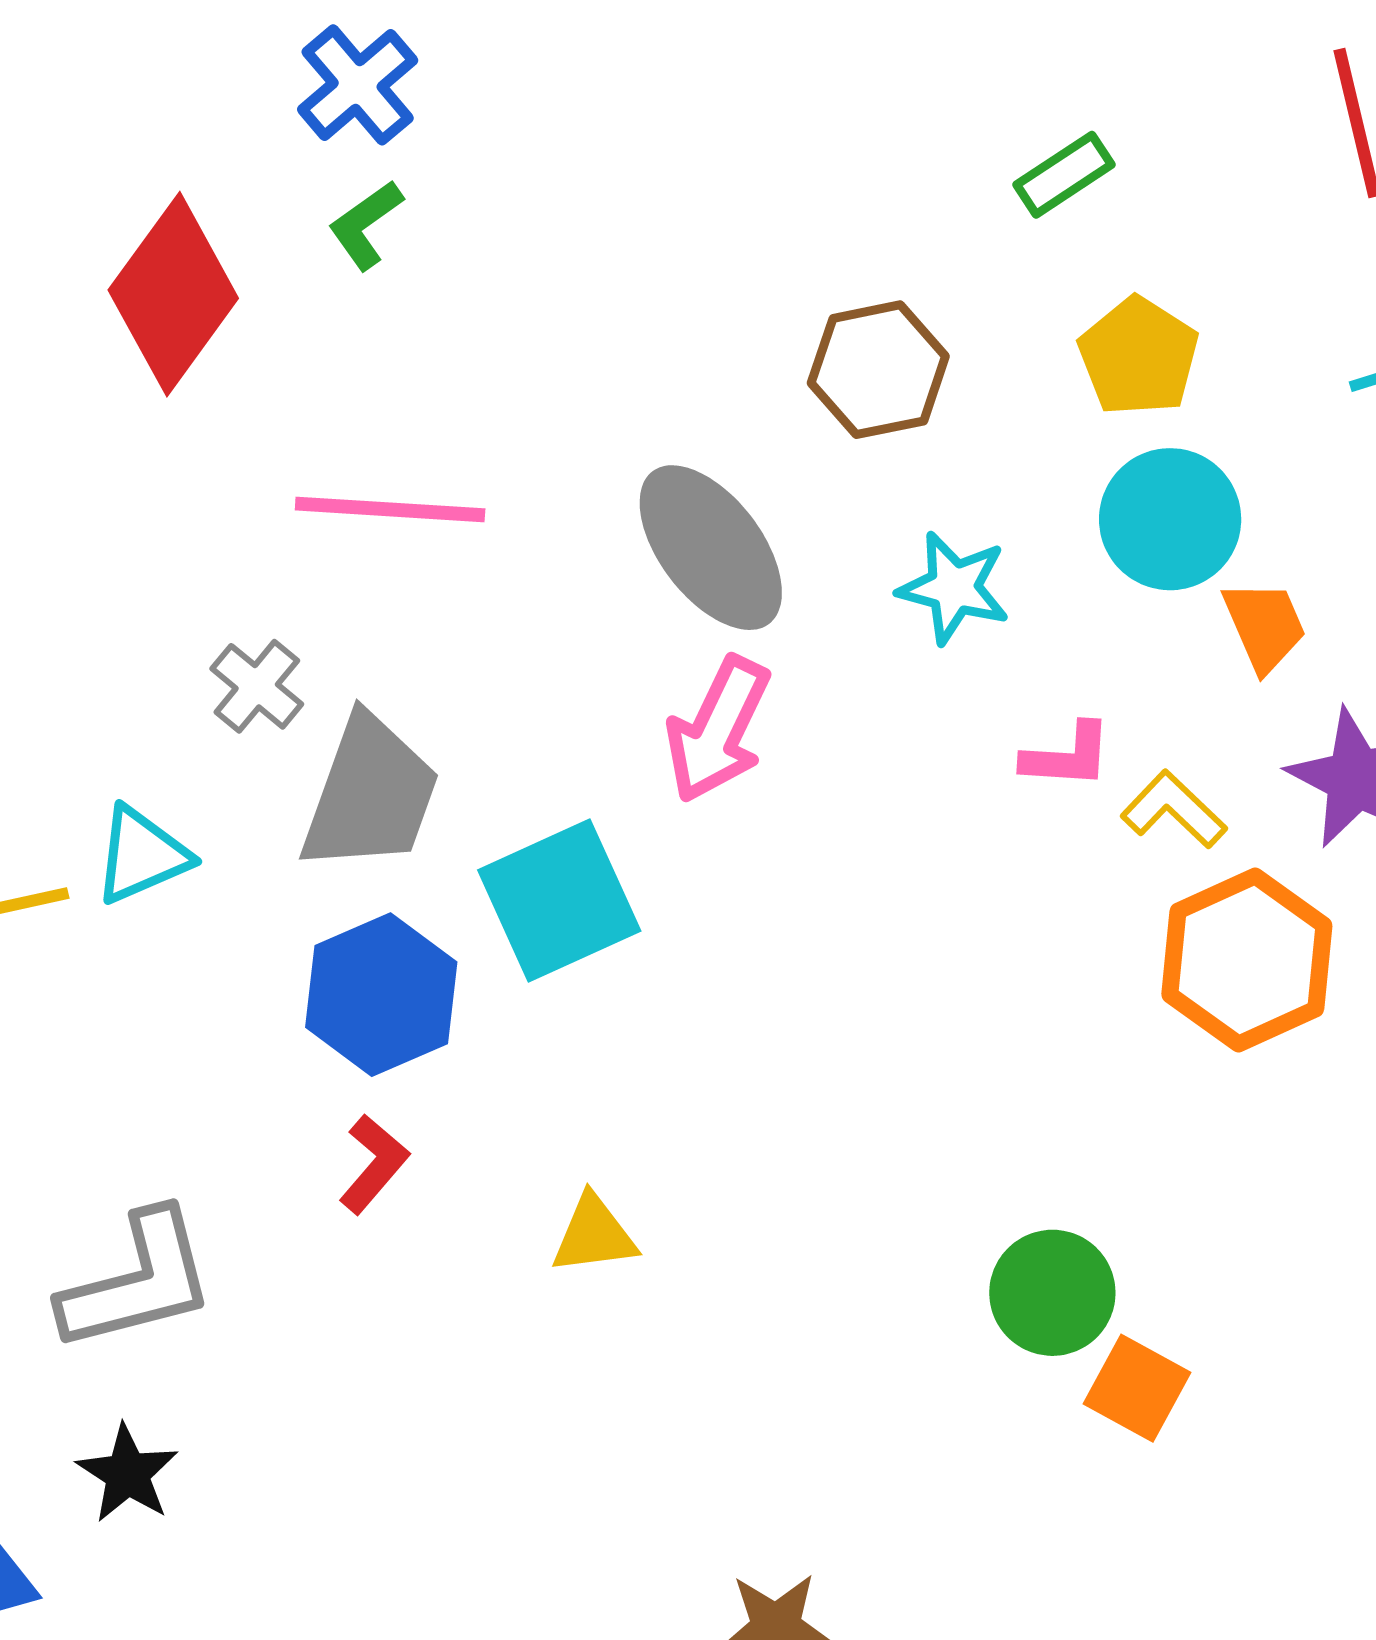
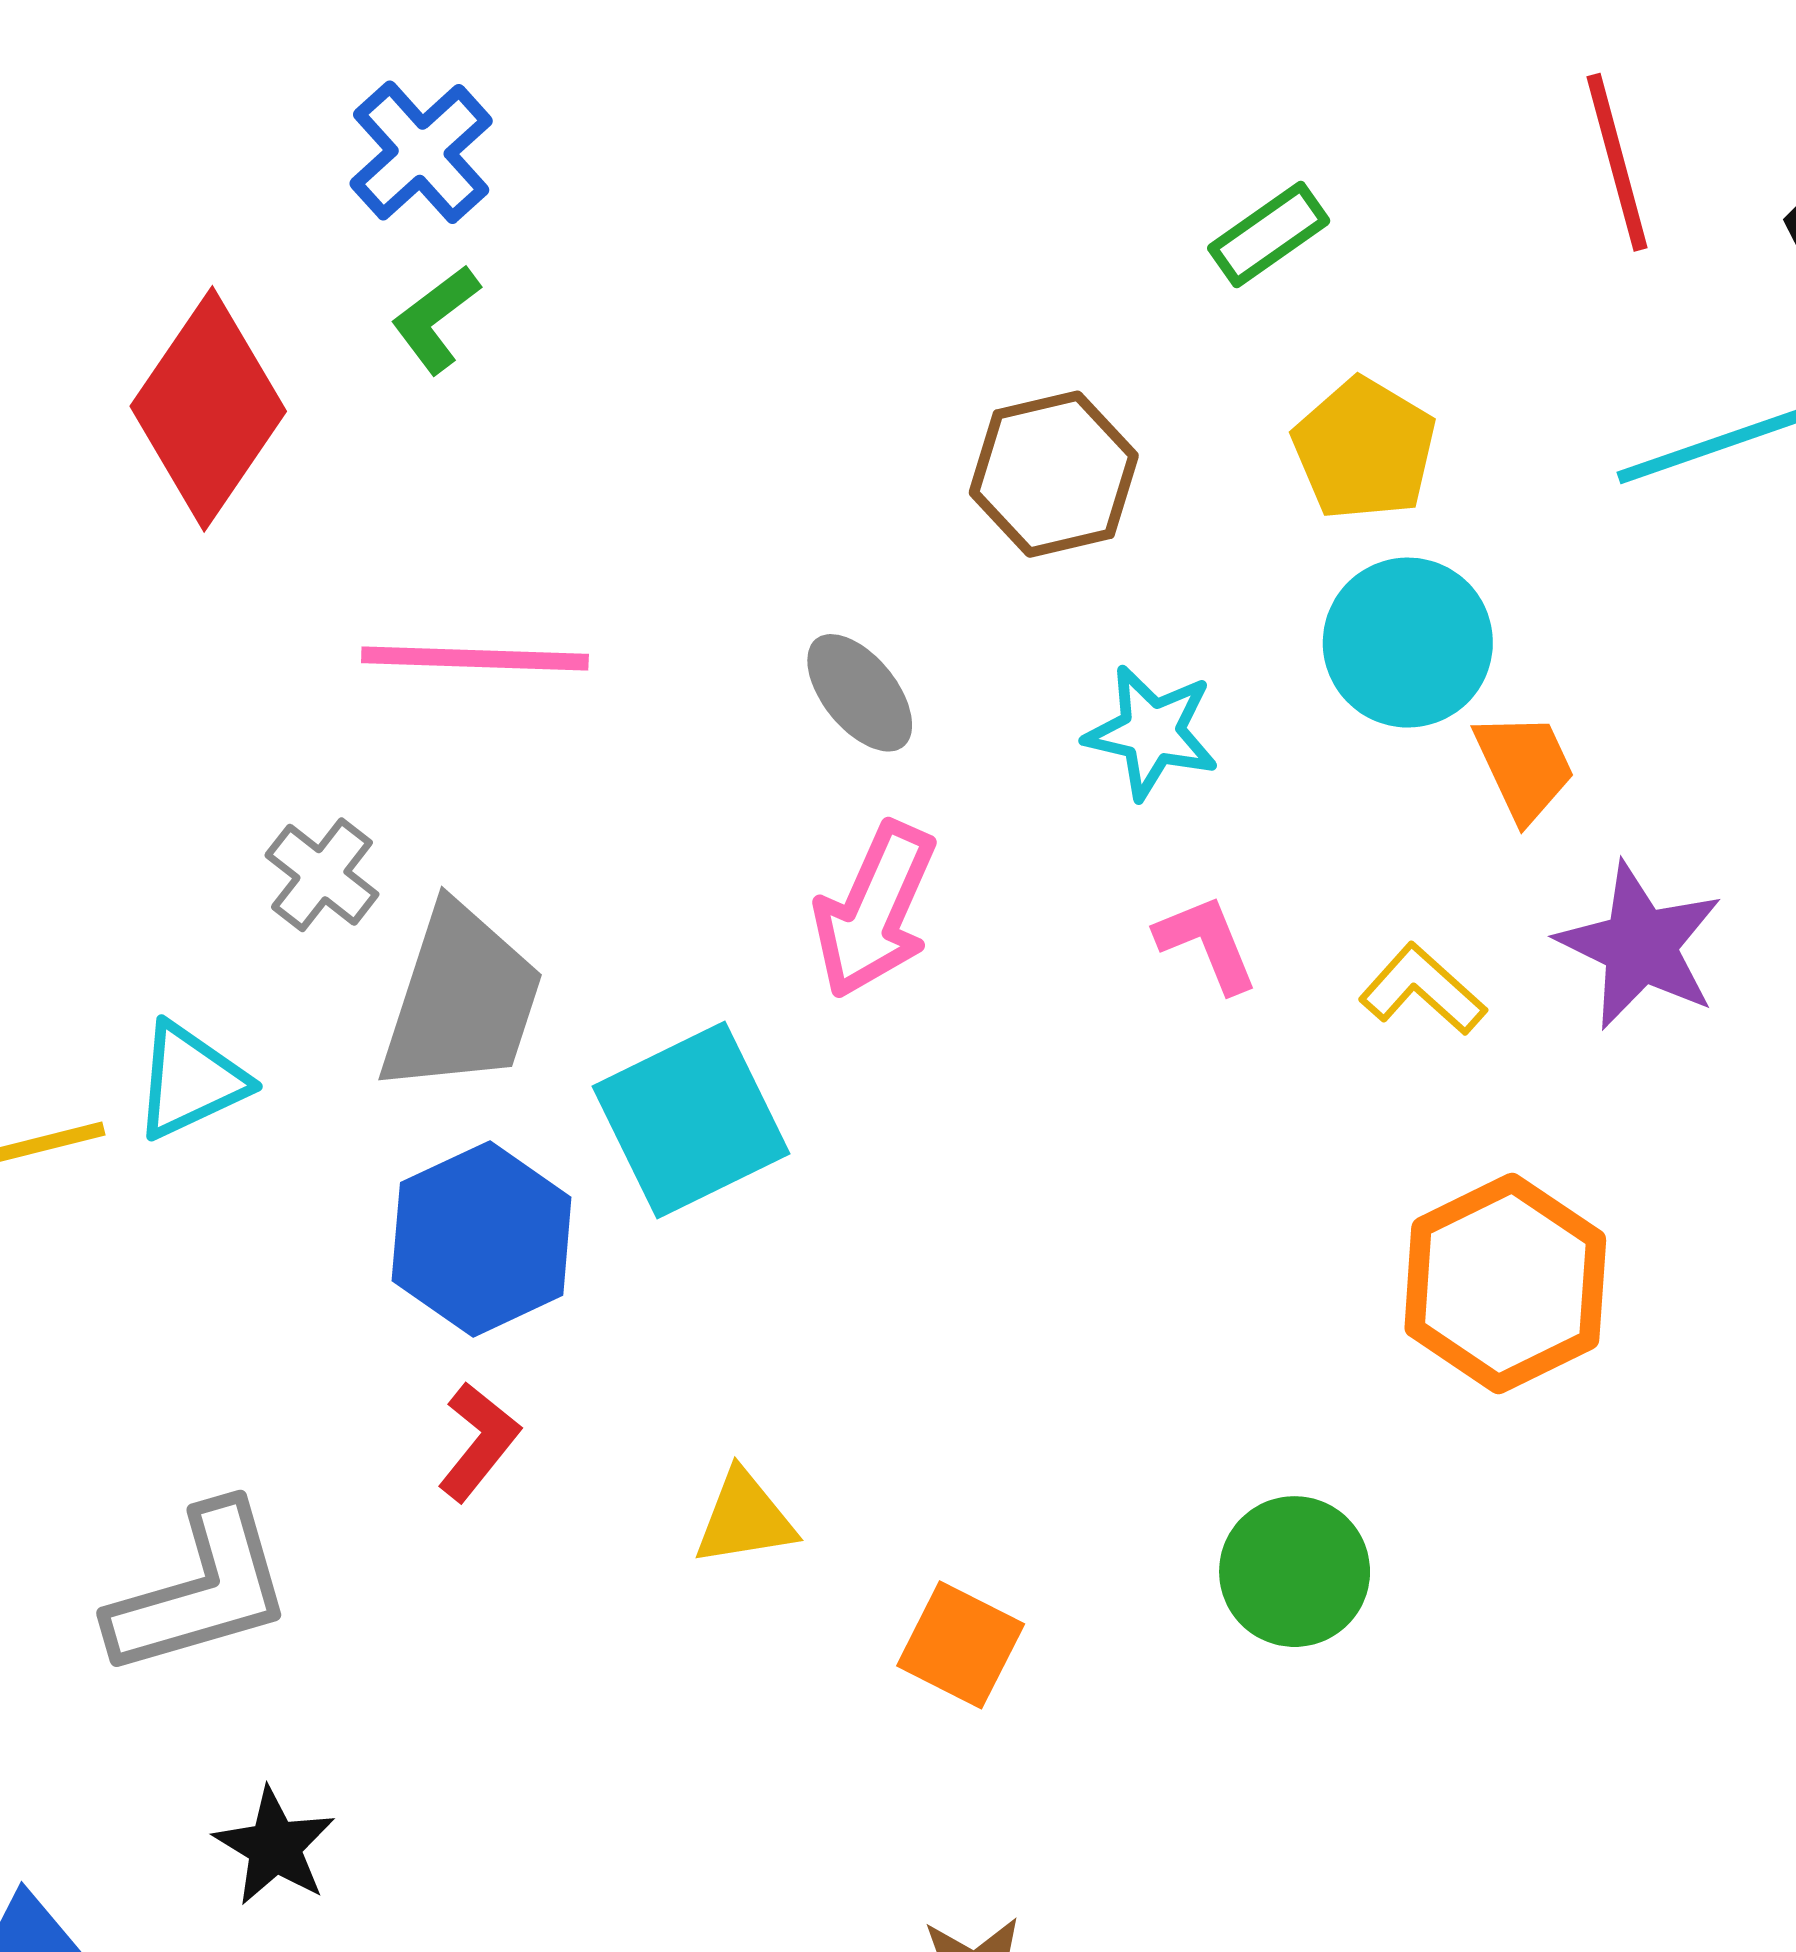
gray ellipse: (711, 548) -> (860, 693), size x0.6
pink L-shape: (1067, 756) -> (1207, 943), moved, turned -114
orange hexagon: (1247, 960) -> (1505, 1283), moved
orange square: (1137, 1388) -> (961, 1645), moved
black star: (127, 1474) -> (275, 1847), moved

